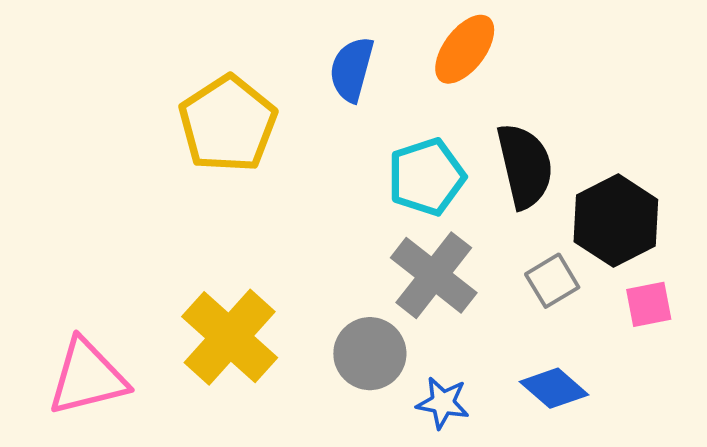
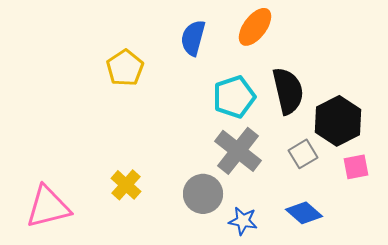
yellow pentagon: (228, 124) -> (125, 68), size x0.7
yellow cross: (230, 337) -> (126, 185), size x0.6

